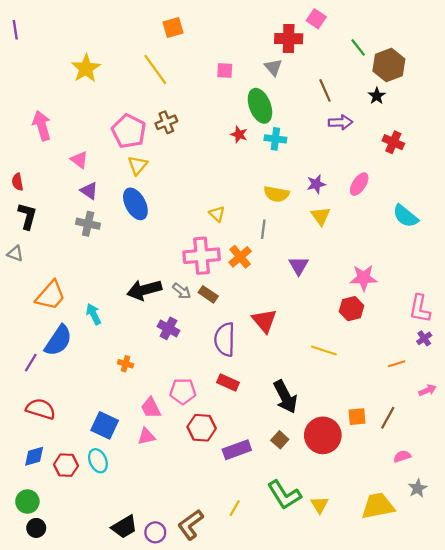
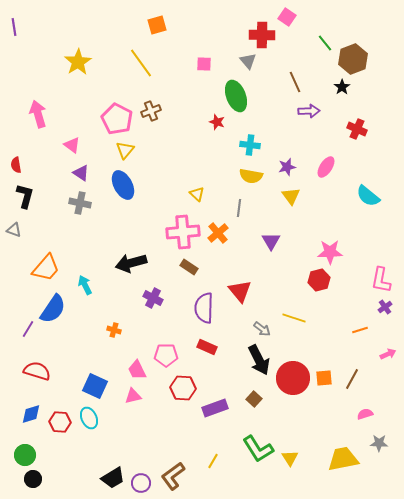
cyan cross: (275, 139) -> (250, 145), moved
gray arrow: (182, 291) -> (262, 329), moved
red circle: (323, 435) -> (293, 378), moved
gray star: (418, 488) -> (379, 443), turned 30

